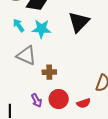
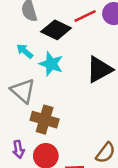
cyan arrow: (19, 25) -> (25, 51), turned -32
brown cross: (49, 72) -> (45, 120), size x1.5

